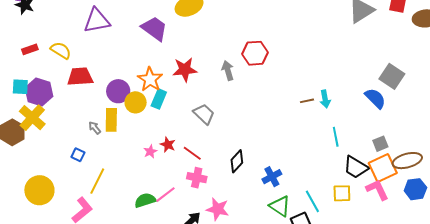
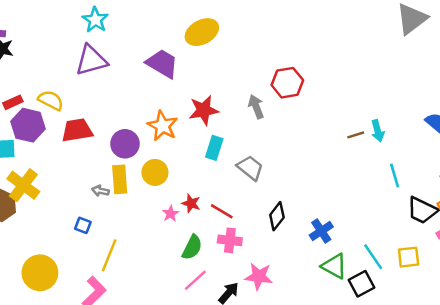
purple hexagon: (39, 92) -> (28, 125), moved
cyan rectangle: (159, 99) -> (214, 148), moved
yellow circle: (136, 102) -> (155, 172), moved
gray trapezoid: (204, 114) -> (250, 168), moved
gray arrow: (95, 128) -> (100, 191), turned -32
yellow square: (342, 193) -> (409, 257), moved
pink line: (165, 195) -> (195, 280), moved
green semicircle: (145, 200) -> (192, 247), moved, turned 140

